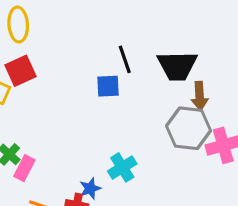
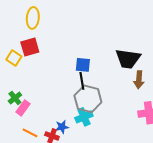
black line: (125, 59) -> (82, 81), moved
gray hexagon: (189, 128) -> (88, 99), moved

